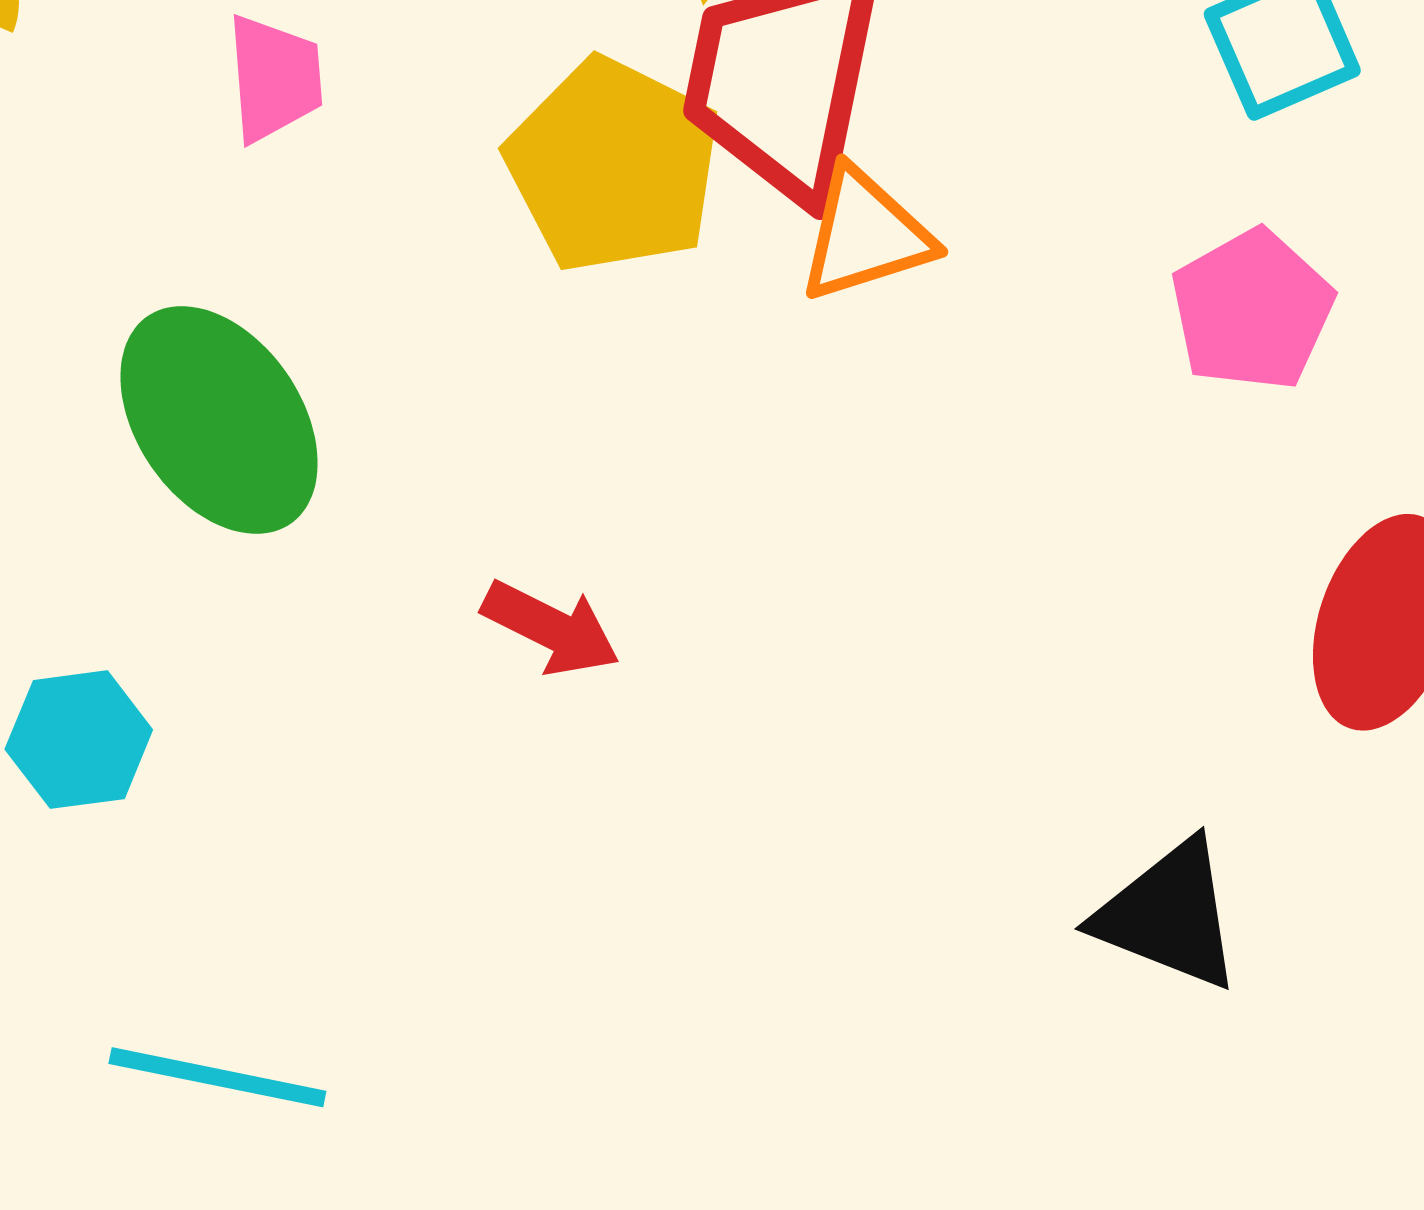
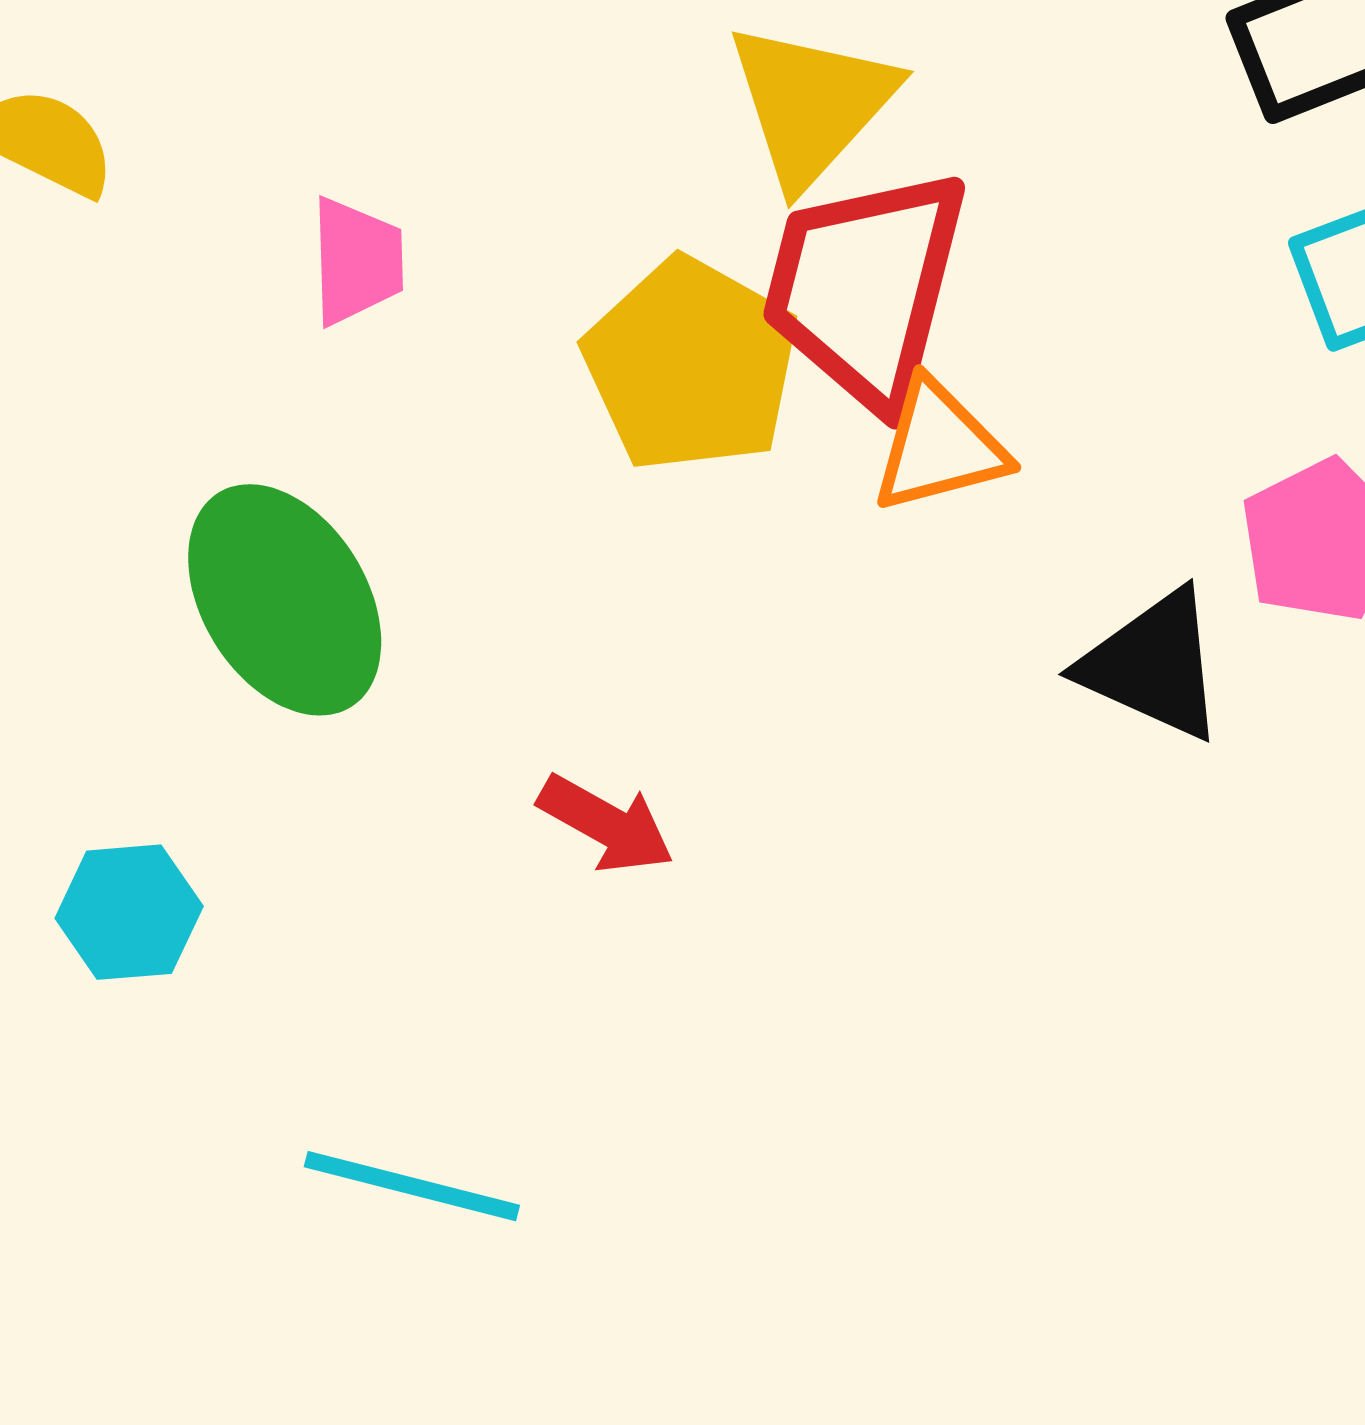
black triangle: (1169, 915) -> (1153, 665), moved
cyan line: (217, 1077) -> (412, 1186), moved

